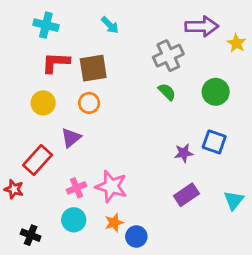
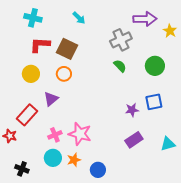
brown square: (93, 68) -> (67, 49), turned 35
blue square: (214, 142) -> (154, 102), turned -30
cyan triangle: (234, 200) -> (168, 144), turned 35
orange star: (114, 223) -> (74, 160), moved

